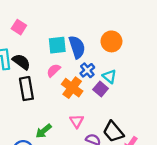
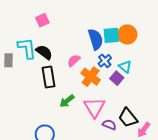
pink square: (19, 27) -> (42, 20), turned 32
cyan square: (57, 45) -> (111, 35), moved
pink triangle: (77, 121) -> (94, 107), size x1.6
green arrow: (44, 131) -> (67, 101), moved

